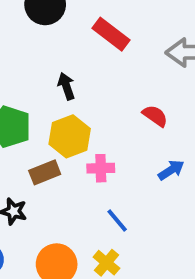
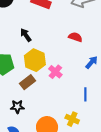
pink cross: (101, 168) -> (55, 72), turned -32
blue line: (117, 220) -> (85, 94), moved, turned 56

